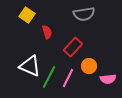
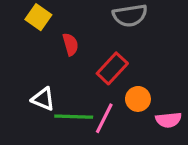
white triangle: (30, 66) -> (43, 99), size x0.7
green line: (49, 77) -> (74, 117), turned 65

